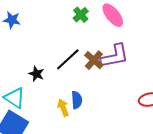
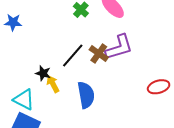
blue semicircle: (77, 100) -> (86, 95), size x1.5
yellow arrow: (63, 108) -> (53, 84), moved

